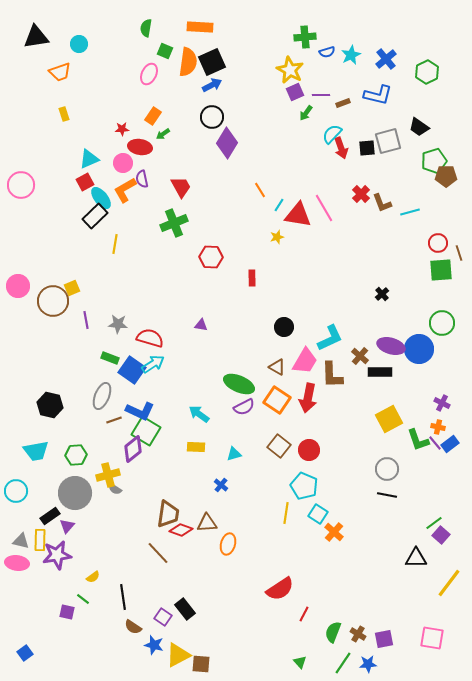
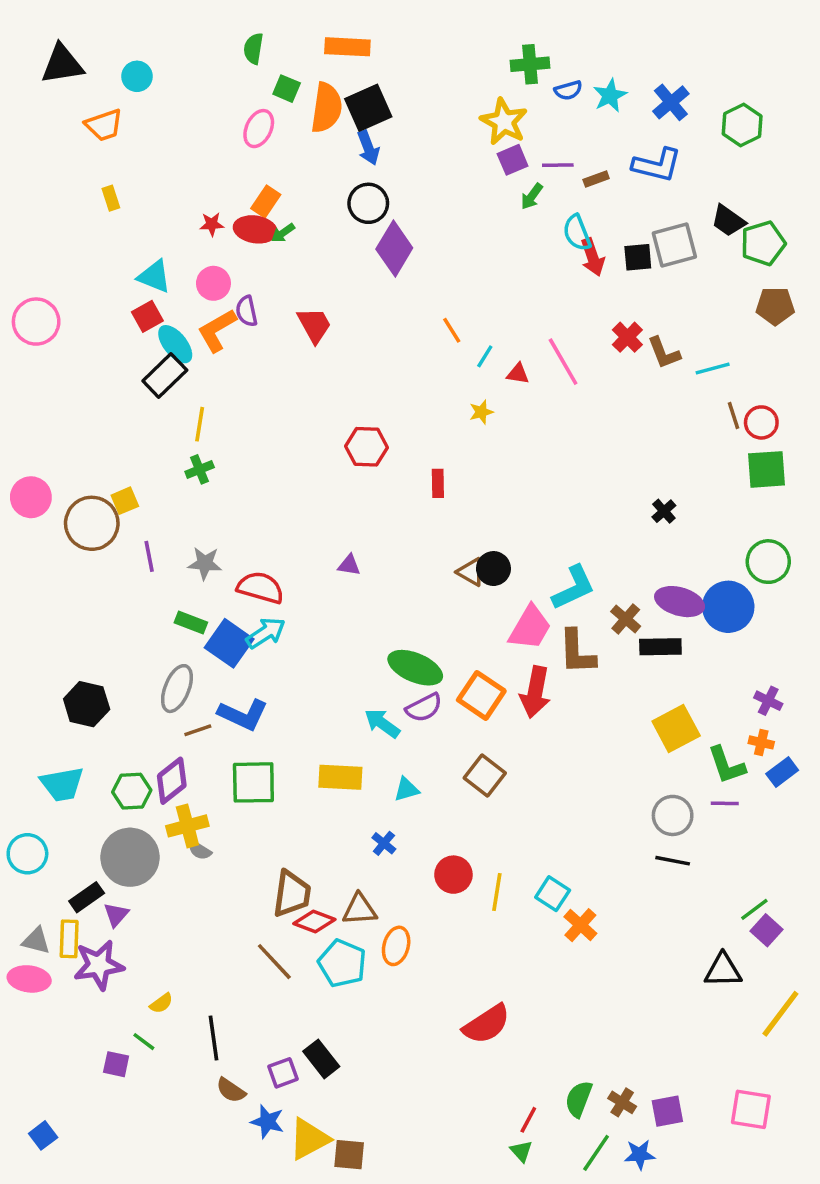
blue arrow: (212, 85) -> (368, 148), turned 96
cyan semicircle: (332, 134) -> (577, 233), turned -65
red ellipse: (140, 147) -> (255, 229), moved
cyan triangle: (89, 159) -> (154, 276), turned 45
green pentagon: (434, 161) -> (763, 243), moved
red triangle: (298, 215) -> (518, 374), size x0.5
green cross: (174, 223) -> (200, 469), moved, size x0.6
brown line: (459, 253) -> (733, 415), moved
brown triangle: (277, 367) -> (471, 572), moved
cyan arrow: (199, 414) -> (382, 723), moved
green square: (146, 431) -> (253, 782), moved, turned -32
purple line: (435, 443) -> (725, 803), moved, turned -49
yellow rectangle: (196, 447) -> (340, 777), size x1.4
purple diamond: (133, 449) -> (172, 781), moved
red circle: (309, 450) -> (453, 875), moved
cyan pentagon: (304, 486) -> (342, 963), moved
red line: (304, 614) -> (528, 1120), moved
purple square: (163, 617) -> (283, 1073), turned 36

